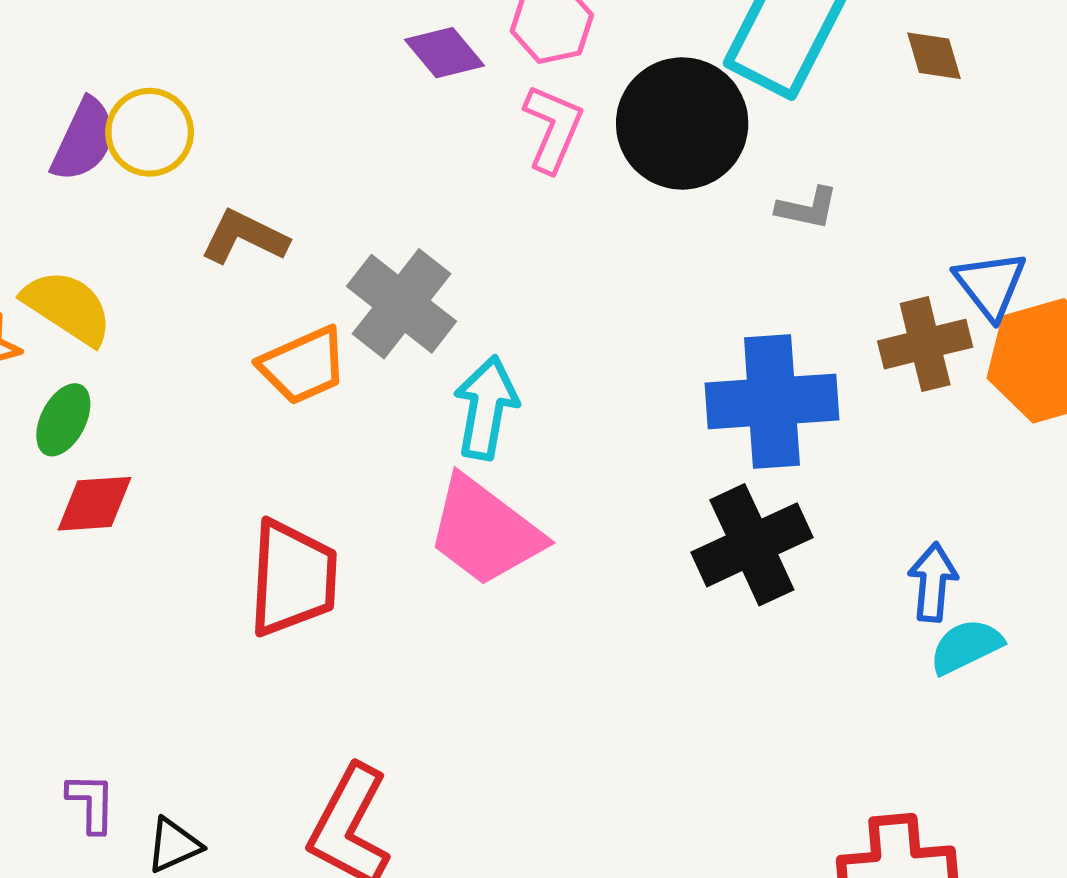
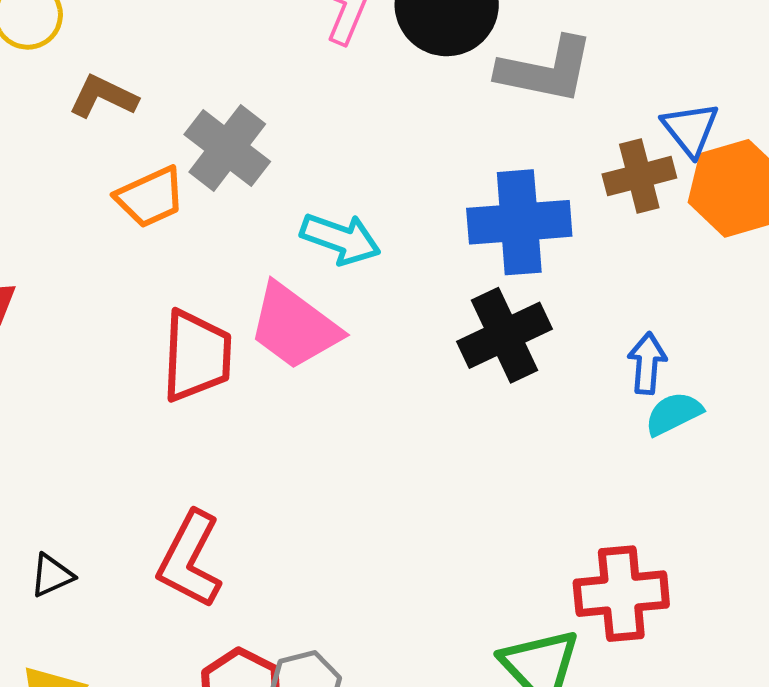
gray L-shape: (807, 208) -> (546, 70), size x2.0
cyan arrow: (486, 408) -> (341, 239), moved, turned 100
red trapezoid: (293, 578) -> (197, 356), moved

